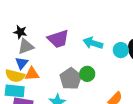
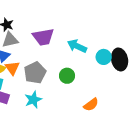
orange triangle: (32, 74) -> (12, 68), turned 49
gray pentagon: (71, 79) -> (35, 73), moved

